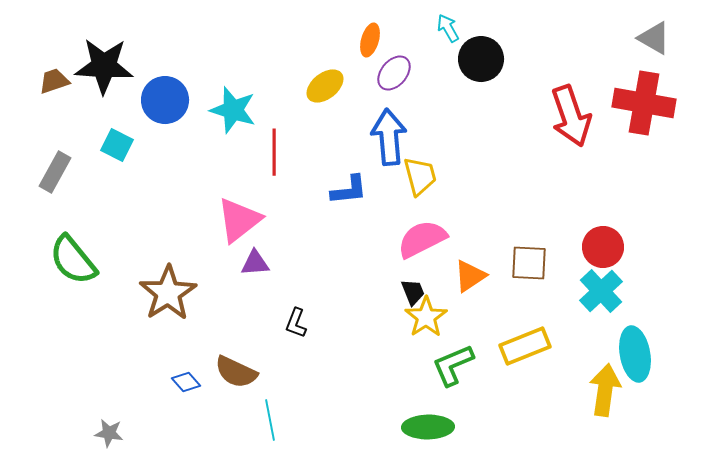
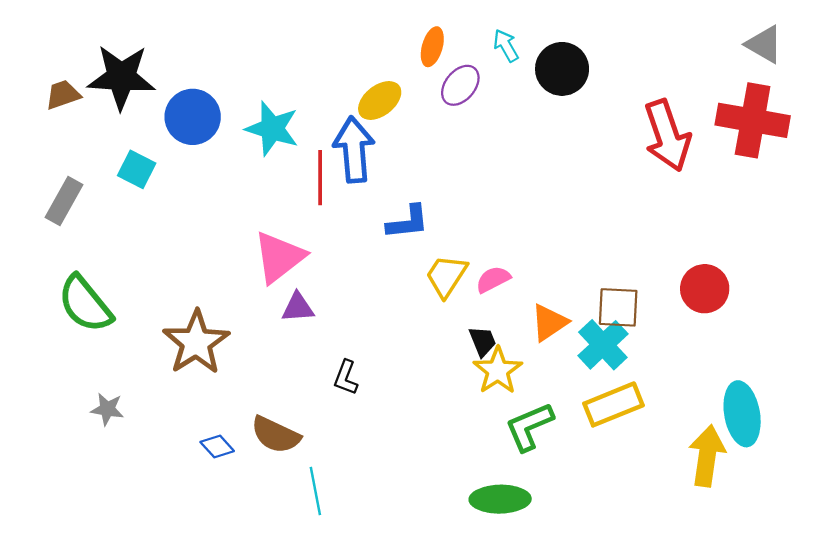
cyan arrow: (448, 28) -> (506, 46), moved
blue arrow: (389, 137) -> (354, 150), moved
yellow trapezoid: (420, 176) -> (446, 276), moved, turned -132
pink semicircle: (422, 239) -> (493, 279), size x0.6
cyan cross: (601, 291) -> (603, 345), moved
gray star: (109, 433) -> (107, 409), moved

